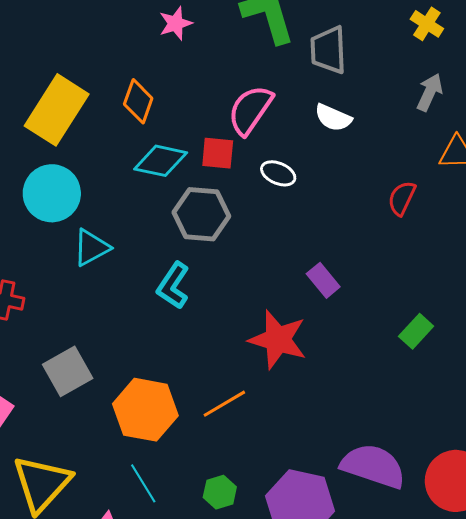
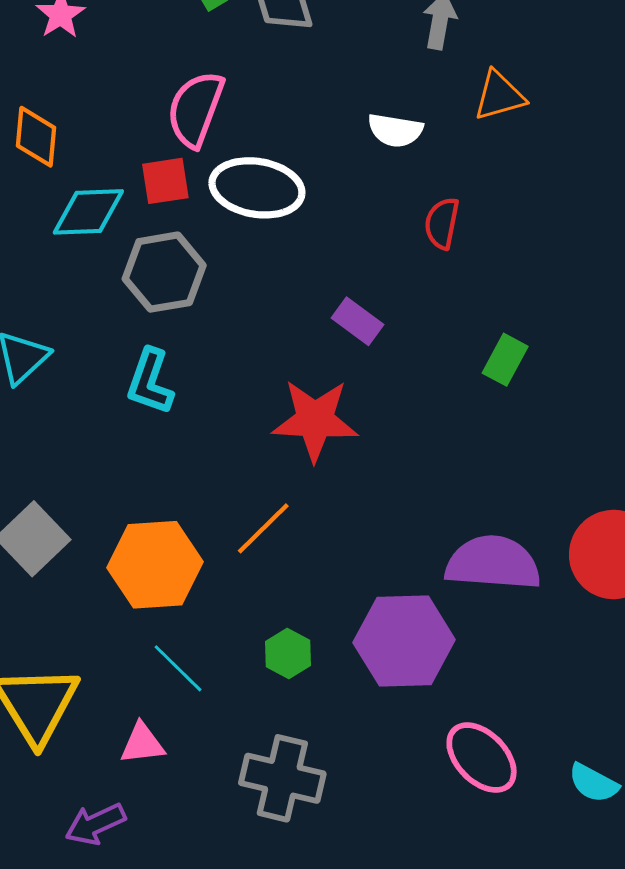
white semicircle: (333, 118) -> (395, 130), moved
white ellipse: (278, 173) -> (257, 188), size x1.8
red semicircle: (402, 198) -> (442, 223), moved

